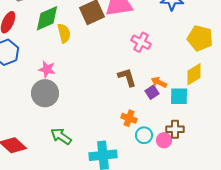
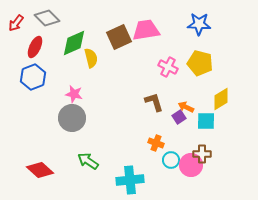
yellow pentagon: (200, 38) -> (200, 63), moved
pink circle: (164, 140) -> (191, 165), size x1.5

